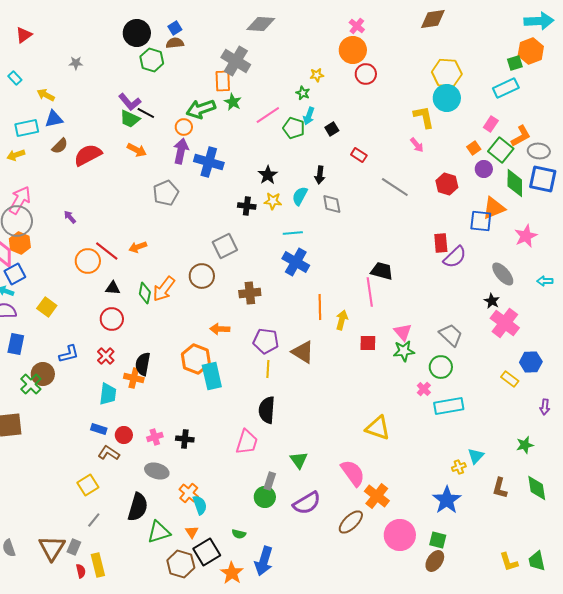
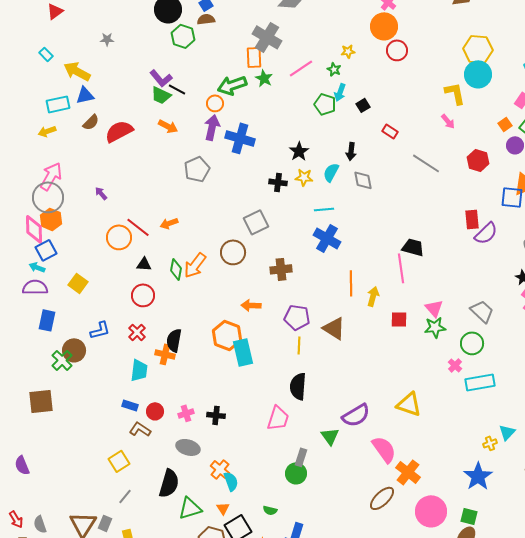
yellow arrow: (46, 95) -> (77, 71), size x1.5
pink line: (268, 115) -> (301, 68), moved
purple semicircle: (307, 503) -> (356, 415), moved

